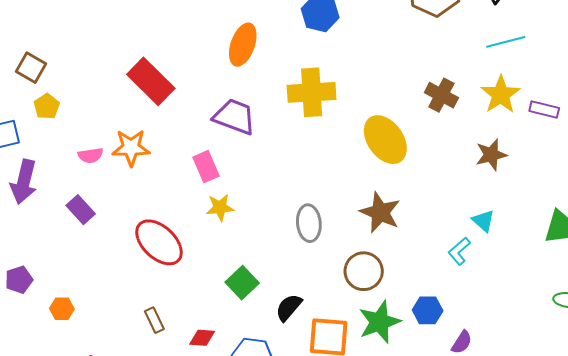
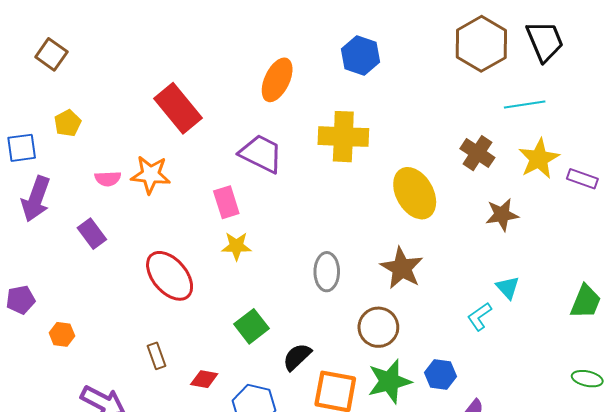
cyan line: (506, 42) -> (525, 104), moved
brown square: (31, 68) -> (51, 54), moved
brown star: (491, 155) -> (502, 215), moved

